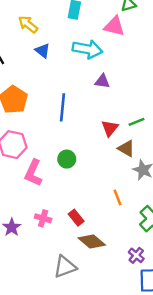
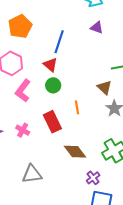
red triangle: (110, 128) -> (50, 65), moved, turned -42
orange line: (117, 197) -> (77, 107), moved
red rectangle: (76, 218) -> (52, 122), moved, size x1.5
brown diamond: (92, 241) -> (75, 152), moved

